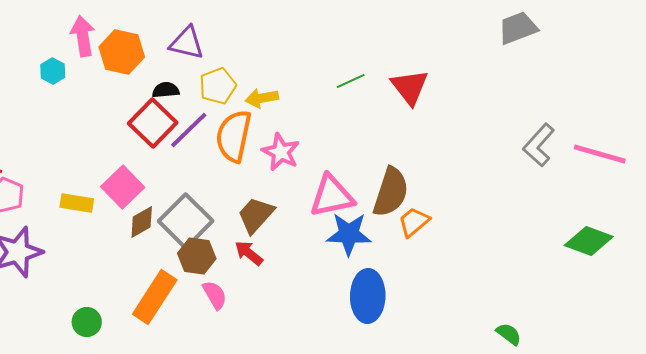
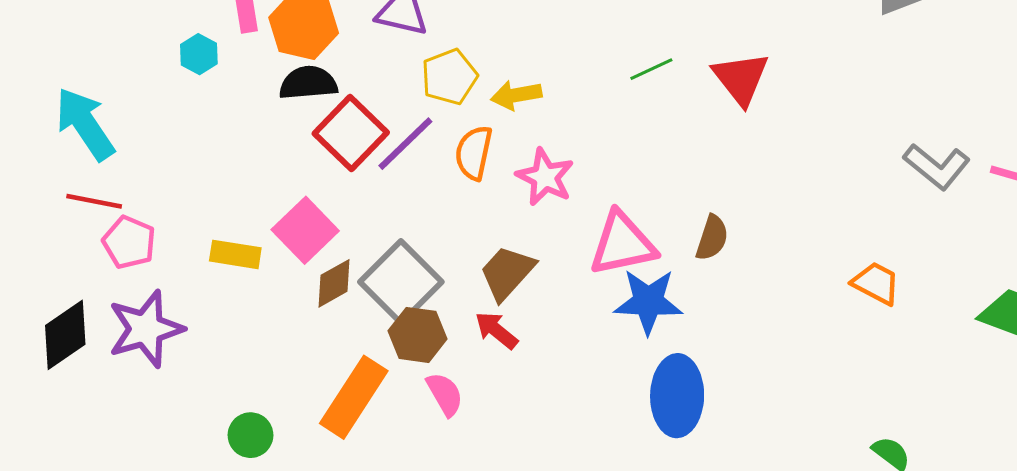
black semicircle: (166, 90) -> (308, 83), moved, size x1.4
orange semicircle: (234, 136) -> (474, 153), size x0.7
gray L-shape: (539, 145) -> (937, 166), turned -93
brown semicircle: (391, 192) -> (712, 238), size x0.6
orange trapezoid: (414, 222) -> (876, 283), moved, turned 68

